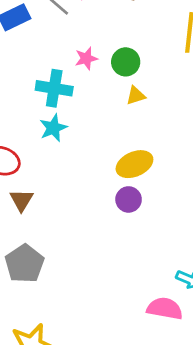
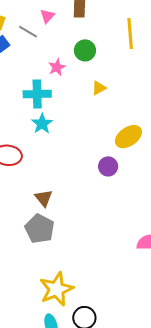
green circle: (126, 62) -> (85, 50), moved
yellow ellipse: (134, 164) -> (128, 137), moved
brown triangle: (21, 200) -> (44, 198), moved

